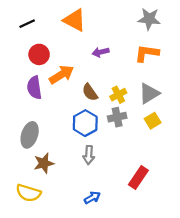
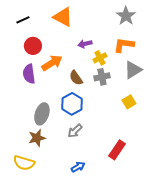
gray star: (149, 19) -> (126, 16), turned 30
gray triangle: (149, 93) -> (133, 70), moved
yellow cross: (118, 95) -> (100, 58), moved
gray cross: (117, 117) -> (102, 77), moved
gray ellipse: (30, 135) -> (42, 114), moved
gray arrow: (89, 155) -> (75, 131), turned 42

